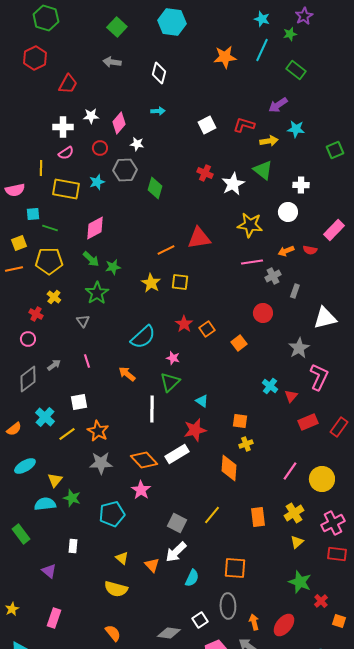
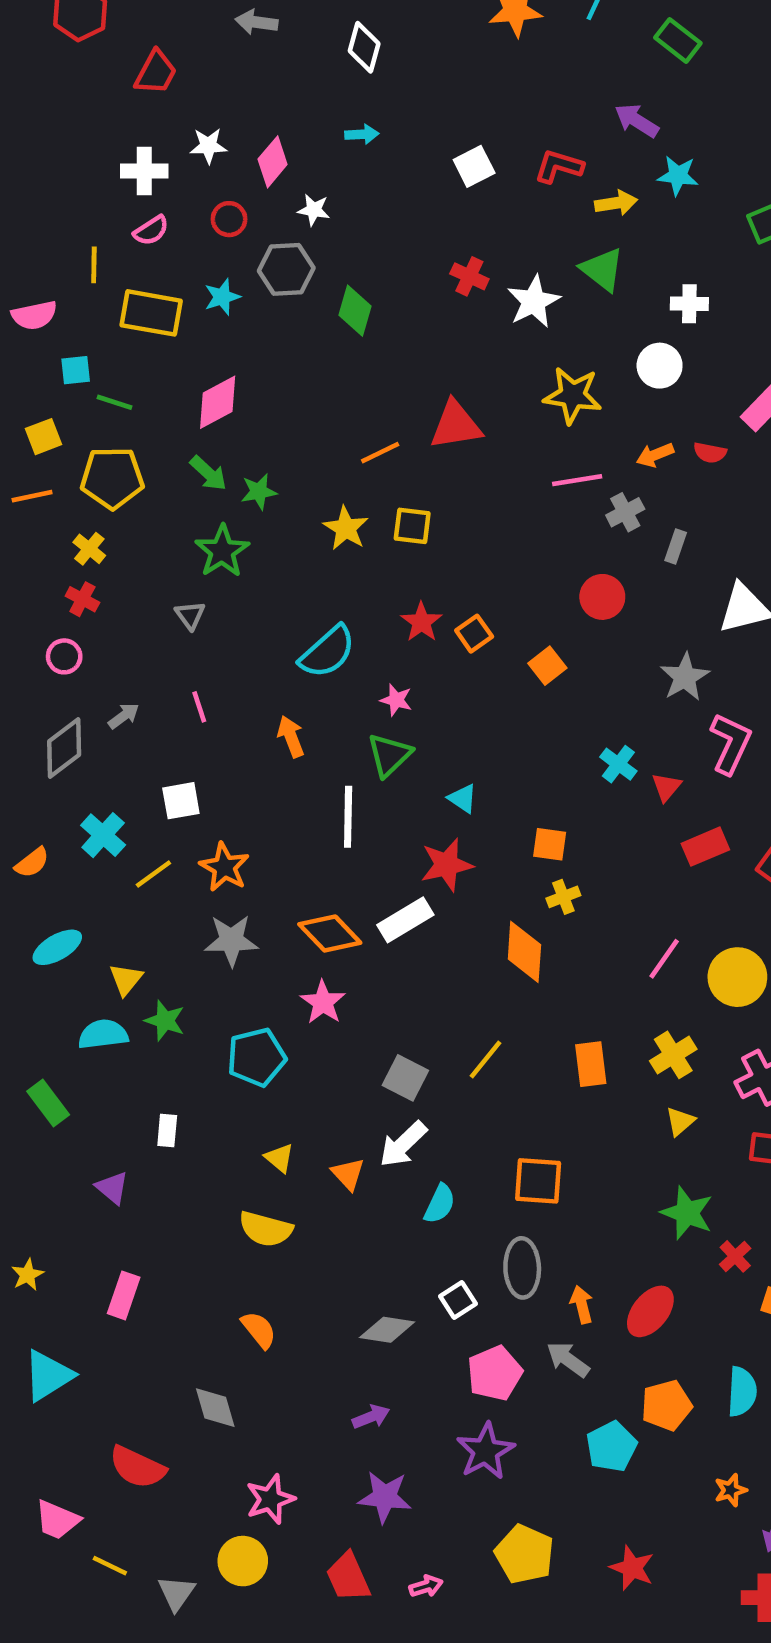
purple arrow: (278, 105) -> (637, 121), turned 66
yellow cross: (54, 297) -> (89, 549), moved
orange arrow: (127, 374) -> (291, 737), turned 30

